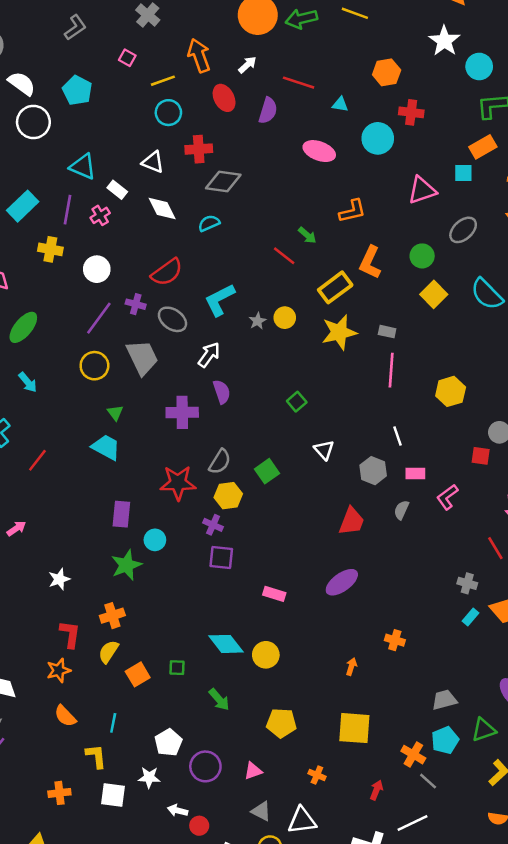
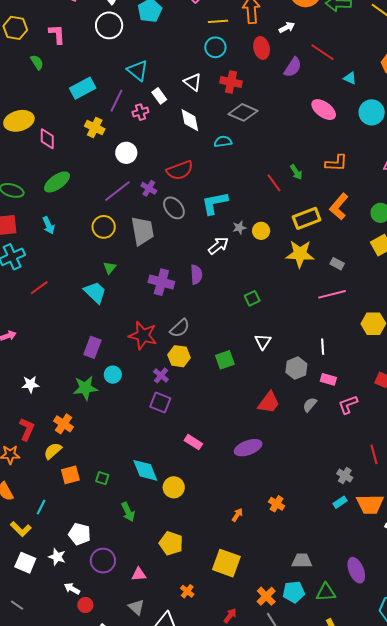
white arrow: (209, 355) -> (218, 246), moved
pink line: (391, 370) -> (332, 294), turned 56
green square: (267, 471) -> (225, 360), moved
orange cross: (112, 616) -> (64, 424), turned 36
white pentagon: (168, 742) -> (79, 534), turned 30
yellow L-shape: (96, 756) -> (21, 529), turned 125

